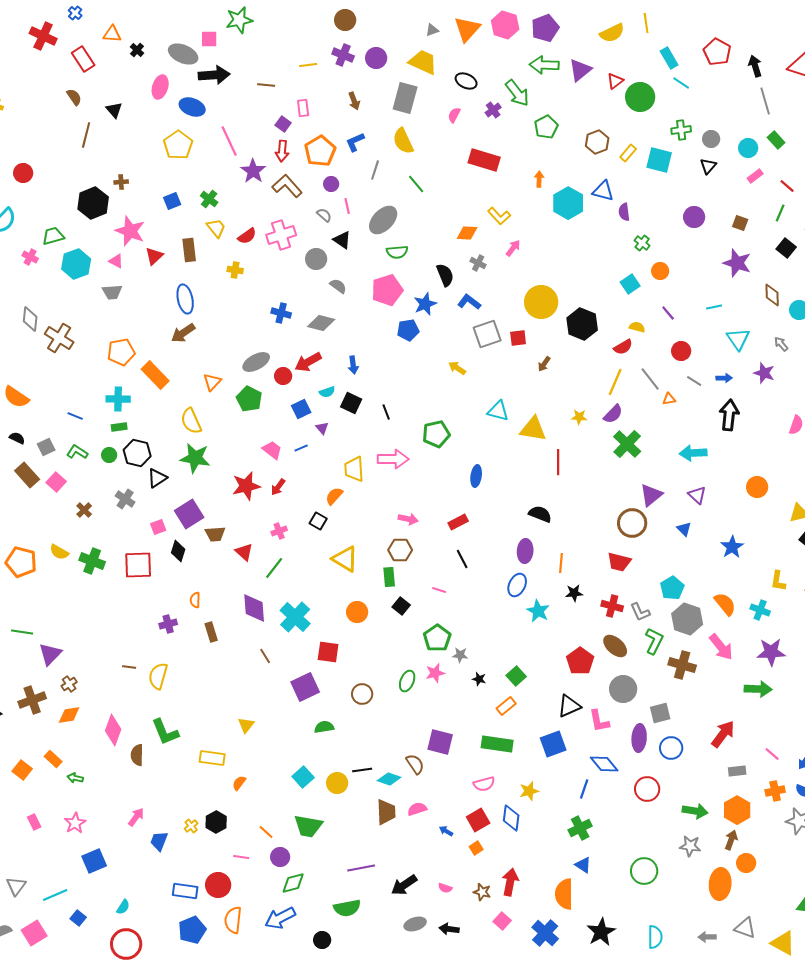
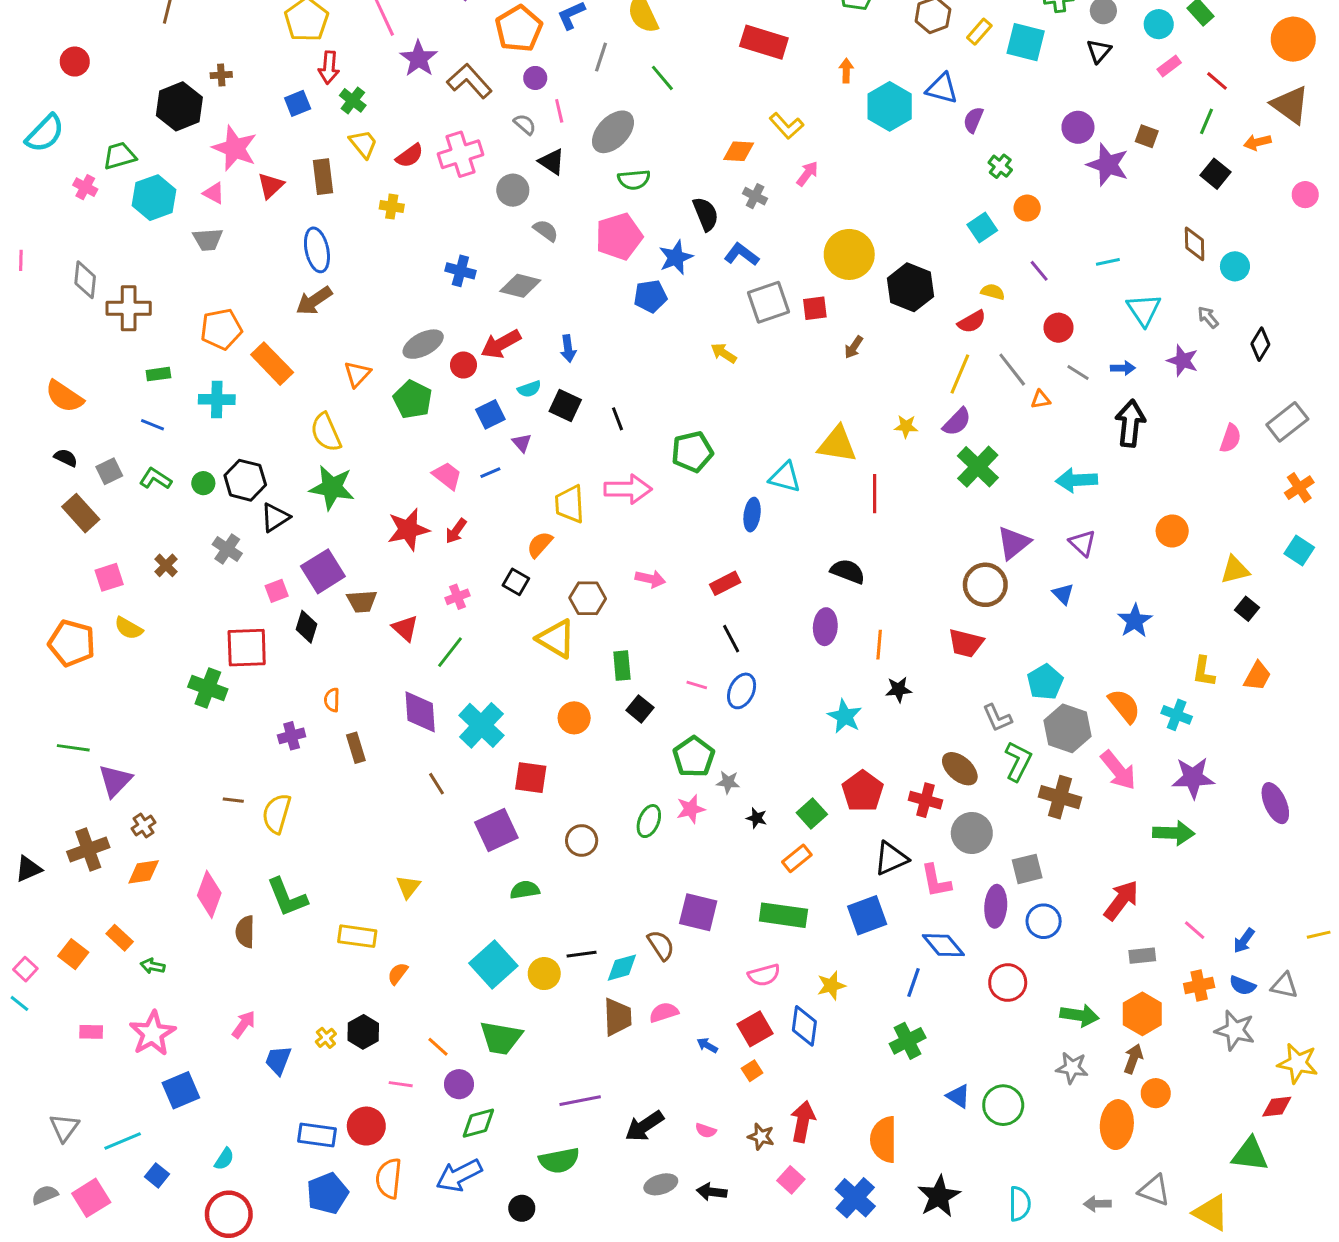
red arrow: (282, 151) -> (329, 68), moved
purple semicircle: (624, 212) -> (973, 120), turned 30
purple star: (737, 263) -> (1108, 165), moved
brown cross: (59, 338) -> (129, 308), turned -32
cyan triangle: (498, 411) -> (785, 477), moved
green rectangle: (119, 427) -> (158, 374), moved
pink square: (56, 482) -> (109, 577), moved, turned 30
brown hexagon: (400, 550) -> (588, 598), moved
green cross: (92, 561) -> (208, 688), moved
blue ellipse: (517, 585) -> (742, 691), moved
red cross: (612, 606) -> (925, 800), moved
red pentagon: (580, 661) -> (863, 791), moved
cyan square: (303, 777) -> (493, 965), size x1.4
cyan diamond: (389, 779) -> (622, 968), turned -35
pink rectangle: (34, 822) -> (91, 1032), turned -63
pink star: (75, 823) -> (152, 1033), size x1.4
blue triangle: (583, 865) -> (958, 1096), moved

